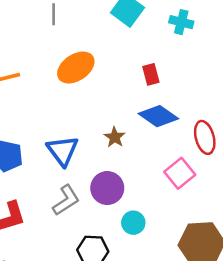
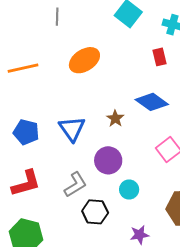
gray line: (54, 14) -> (57, 17), moved
red rectangle: (151, 74) -> (160, 57), moved
gray L-shape: (66, 200) -> (75, 185), moved

